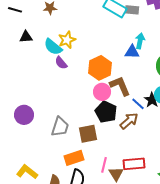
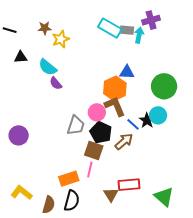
yellow star: (67, 40) -> (61, 39), moved
cyan arrow: (140, 41) -> (139, 35), moved
orange hexagon: (100, 68) -> (115, 88), moved
gray trapezoid: (60, 127) -> (76, 125), moved
brown square: (88, 134) -> (94, 151), moved, turned 30
pink line: (104, 165) -> (90, 170), moved

